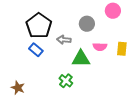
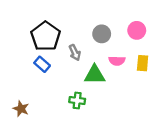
pink circle: (113, 11) -> (137, 30), moved
gray arrow: (64, 40) -> (75, 53), turned -120
green cross: (66, 81) -> (77, 100), turned -32

